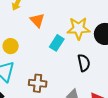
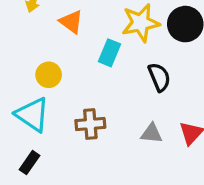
yellow circle: (11, 46) -> (49, 75), moved

